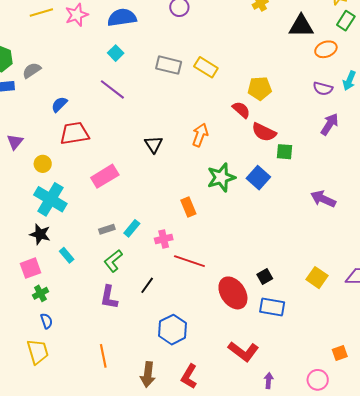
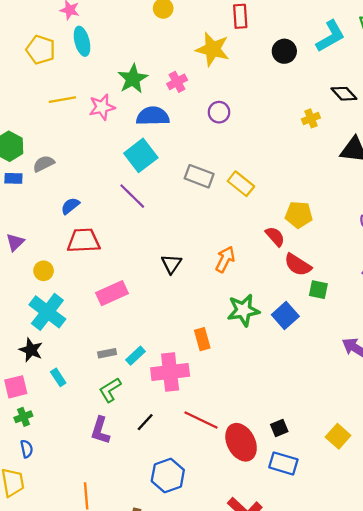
cyan square: (116, 53) -> (141, 155), size x1.8
pink cross: (164, 239) -> (170, 372), size x1.8
red line: (189, 261) -> (201, 420), moved

